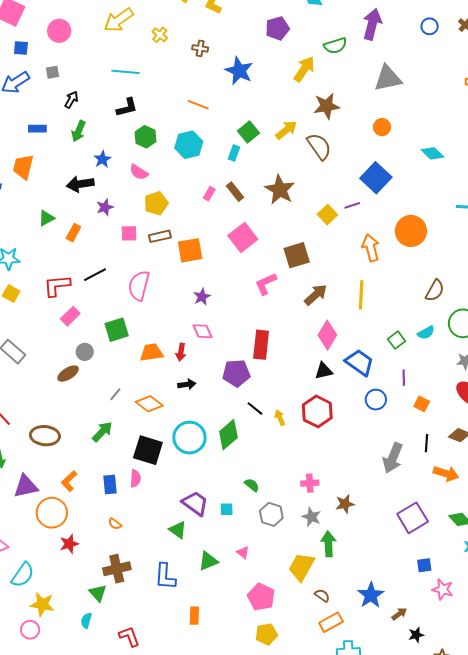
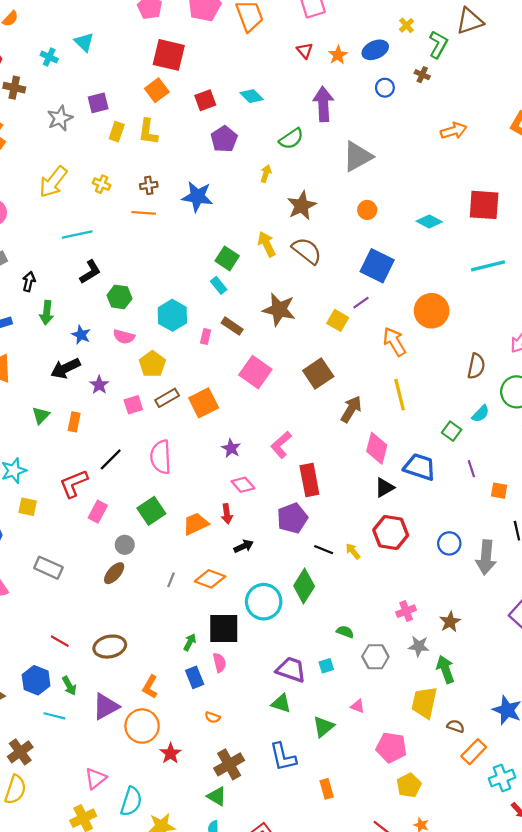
yellow arrow: (304, 69) -> (266, 174), size x0.6
orange line: (198, 105) -> (144, 213), moved
yellow arrow: (286, 130) -> (267, 244), turned -60
cyan hexagon: (189, 145) -> (172, 315), moved
cyan rectangle: (234, 153) -> (219, 285), turned -42
pink L-shape: (266, 284) -> (281, 445), moved
blue circle: (376, 400) -> (449, 543), moved
green arrow: (102, 432) -> (190, 642), moved, size x0.7

